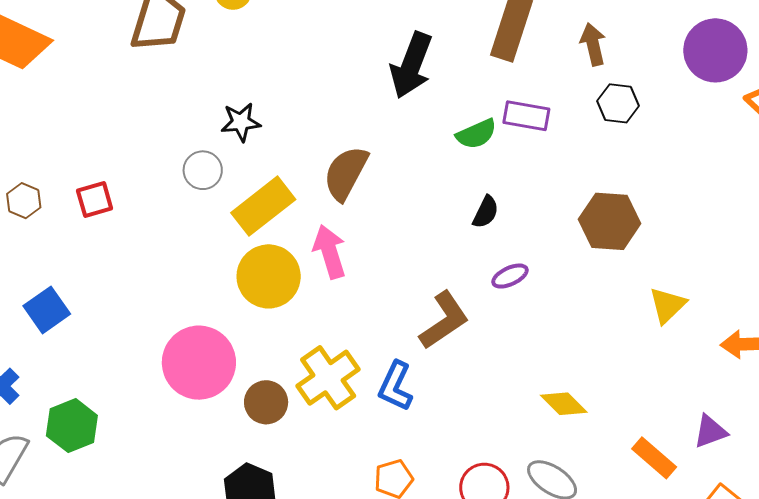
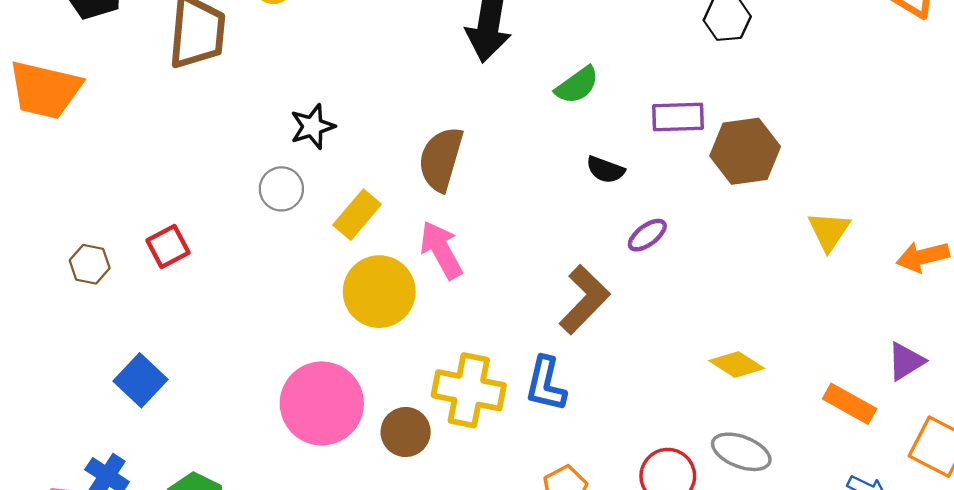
purple rectangle: (526, 116) -> (678, 117), moved
yellow rectangle: (263, 206) -> (357, 215), size x0.7
black semicircle: (486, 212) -> (605, 170), turned 96
yellow cross: (328, 378) -> (469, 390), turned -32

